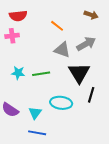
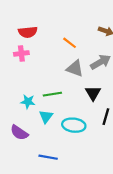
cyan star: (18, 73) -> (28, 102), moved
black triangle: (79, 73) -> (93, 93), size x0.7
cyan triangle: (35, 113) -> (46, 117), moved

